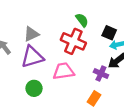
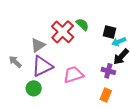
red cross: (73, 41) -> (63, 32), moved, turned 30
green circle: (34, 88) -> (34, 88), moved

